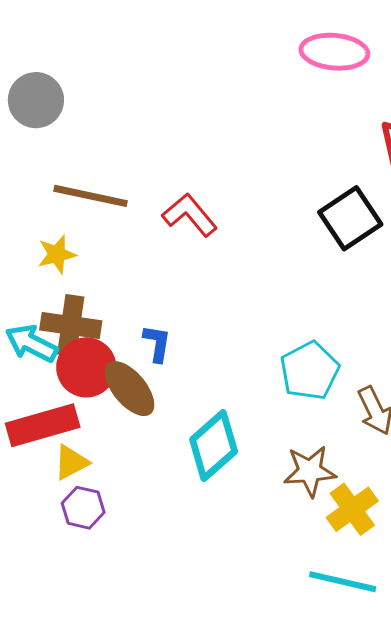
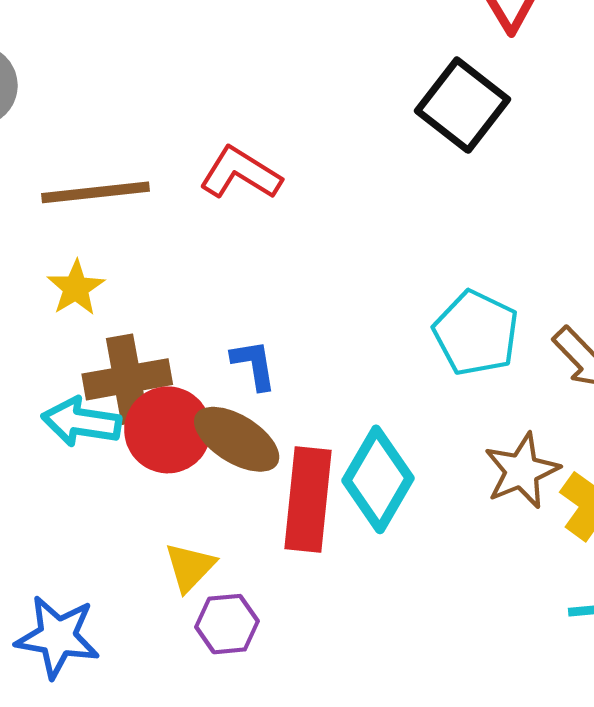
red rectangle: (43, 425) -> (308, 500), moved, turned -50

